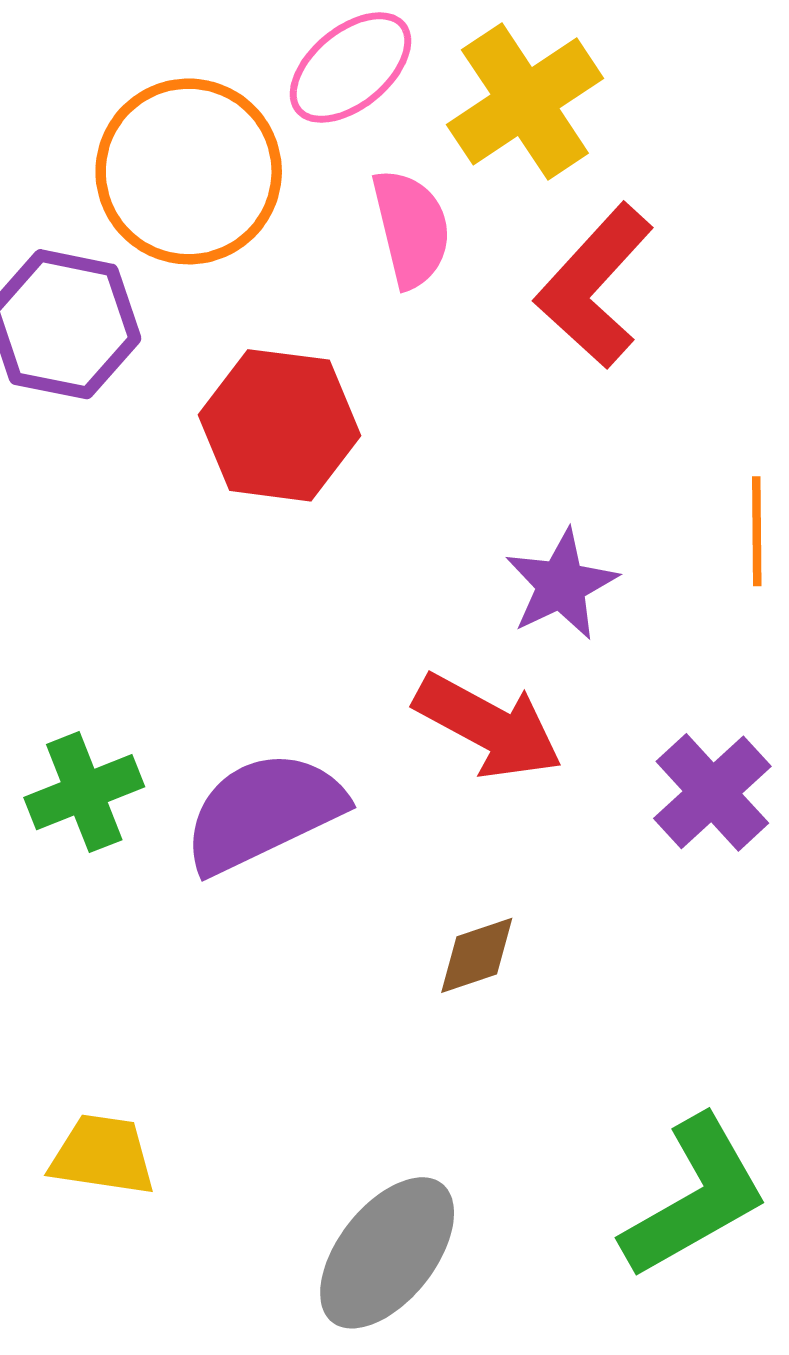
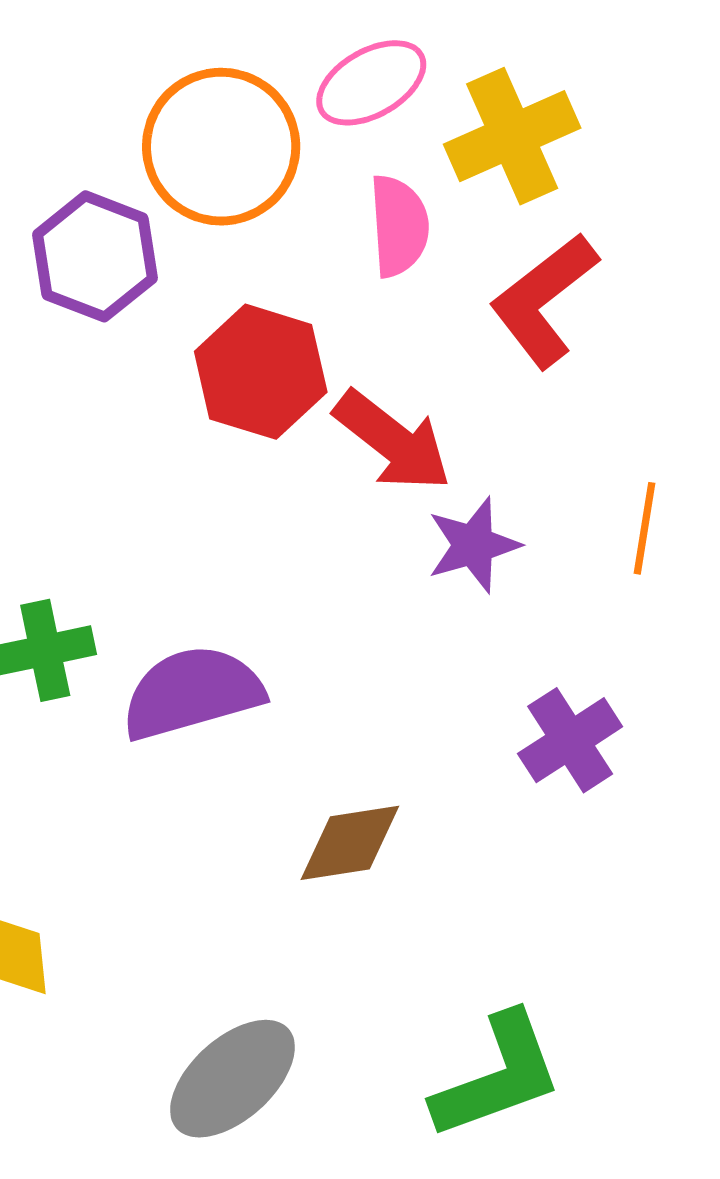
red arrow: (488, 726) -> (393, 441), moved
brown diamond: (477, 955) -> (350, 843), size x1.4

